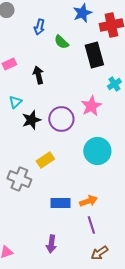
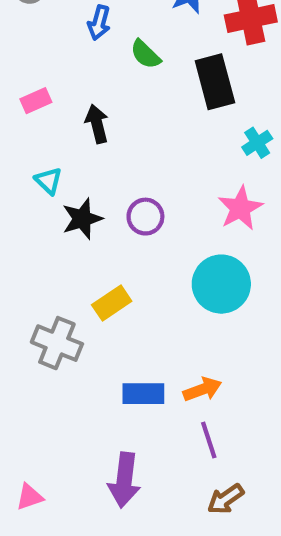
cyan triangle: (15, 102) -> (48, 181), turned -32
pink star: (91, 106) -> (240, 208), moved
purple circle: (61, 119) -> (145, 217), size x0.7
purple arrow: (51, 244) -> (124, 480), size x1.4

